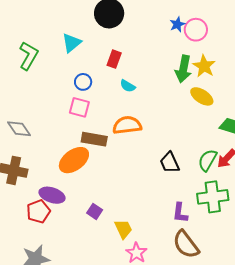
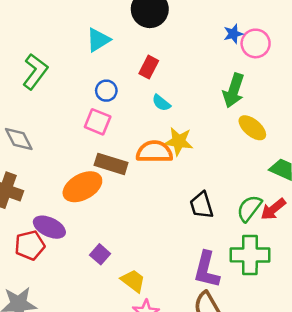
green L-shape: (29, 56) -> (35, 72), moved
yellow star: (204, 66) -> (179, 141), moved, turned -30
purple L-shape: (180, 213) -> (207, 270), size x1.4
yellow trapezoid: (123, 229) -> (133, 281), turned -35

